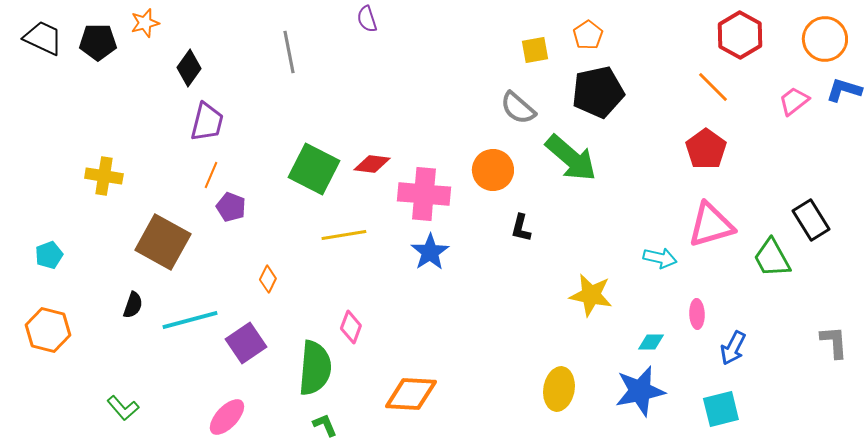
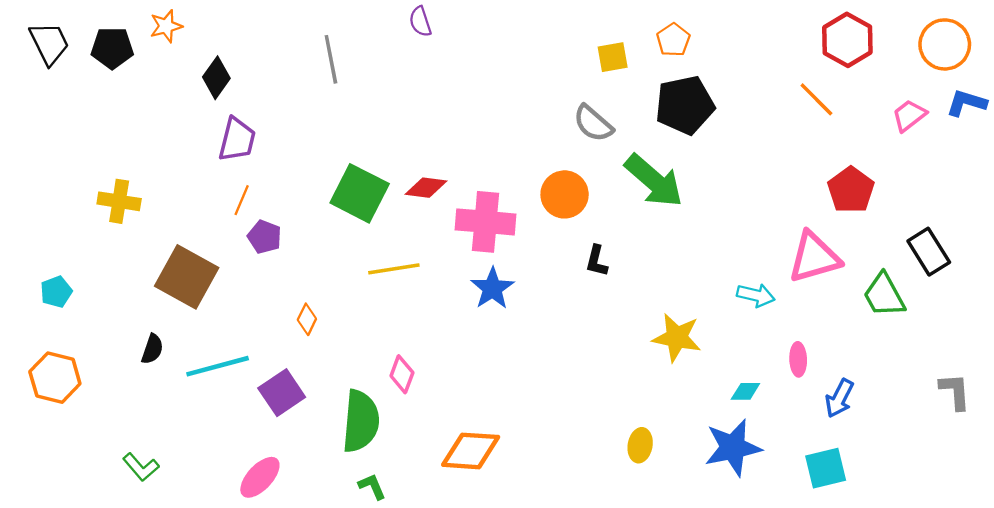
black trapezoid: (43, 38) -> (49, 43), turned 39
red pentagon: (706, 149) -> (851, 190), moved
yellow ellipse: (559, 389) -> (640, 445), size x0.7

